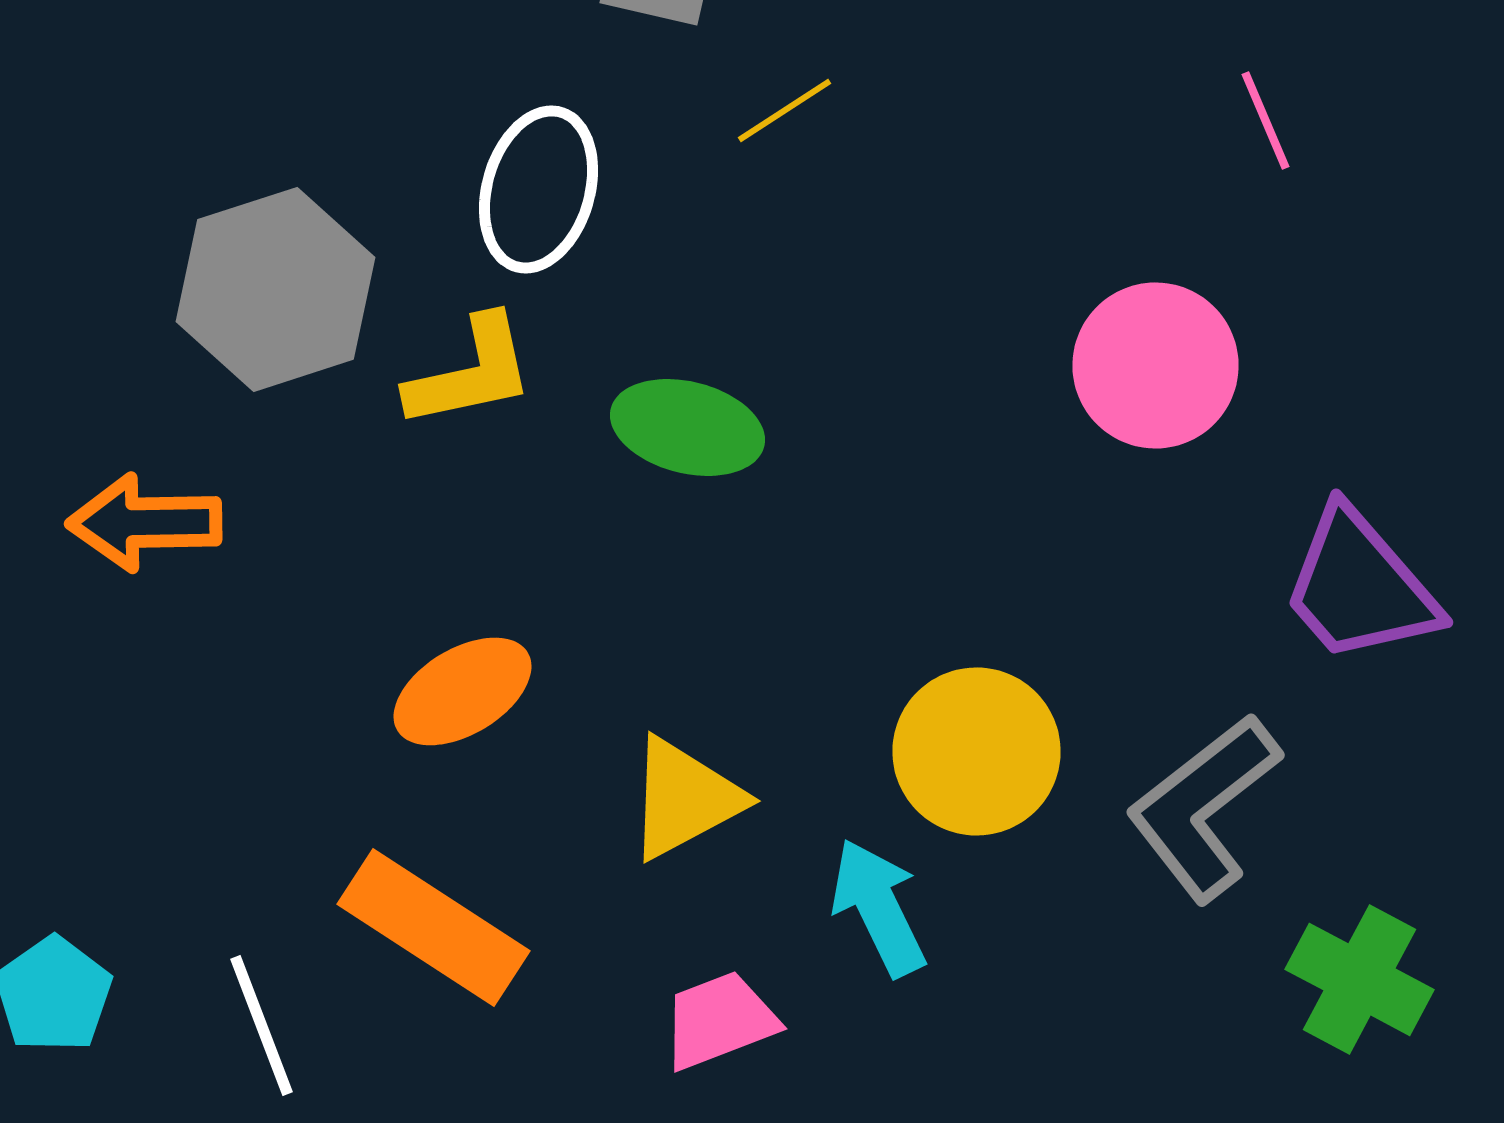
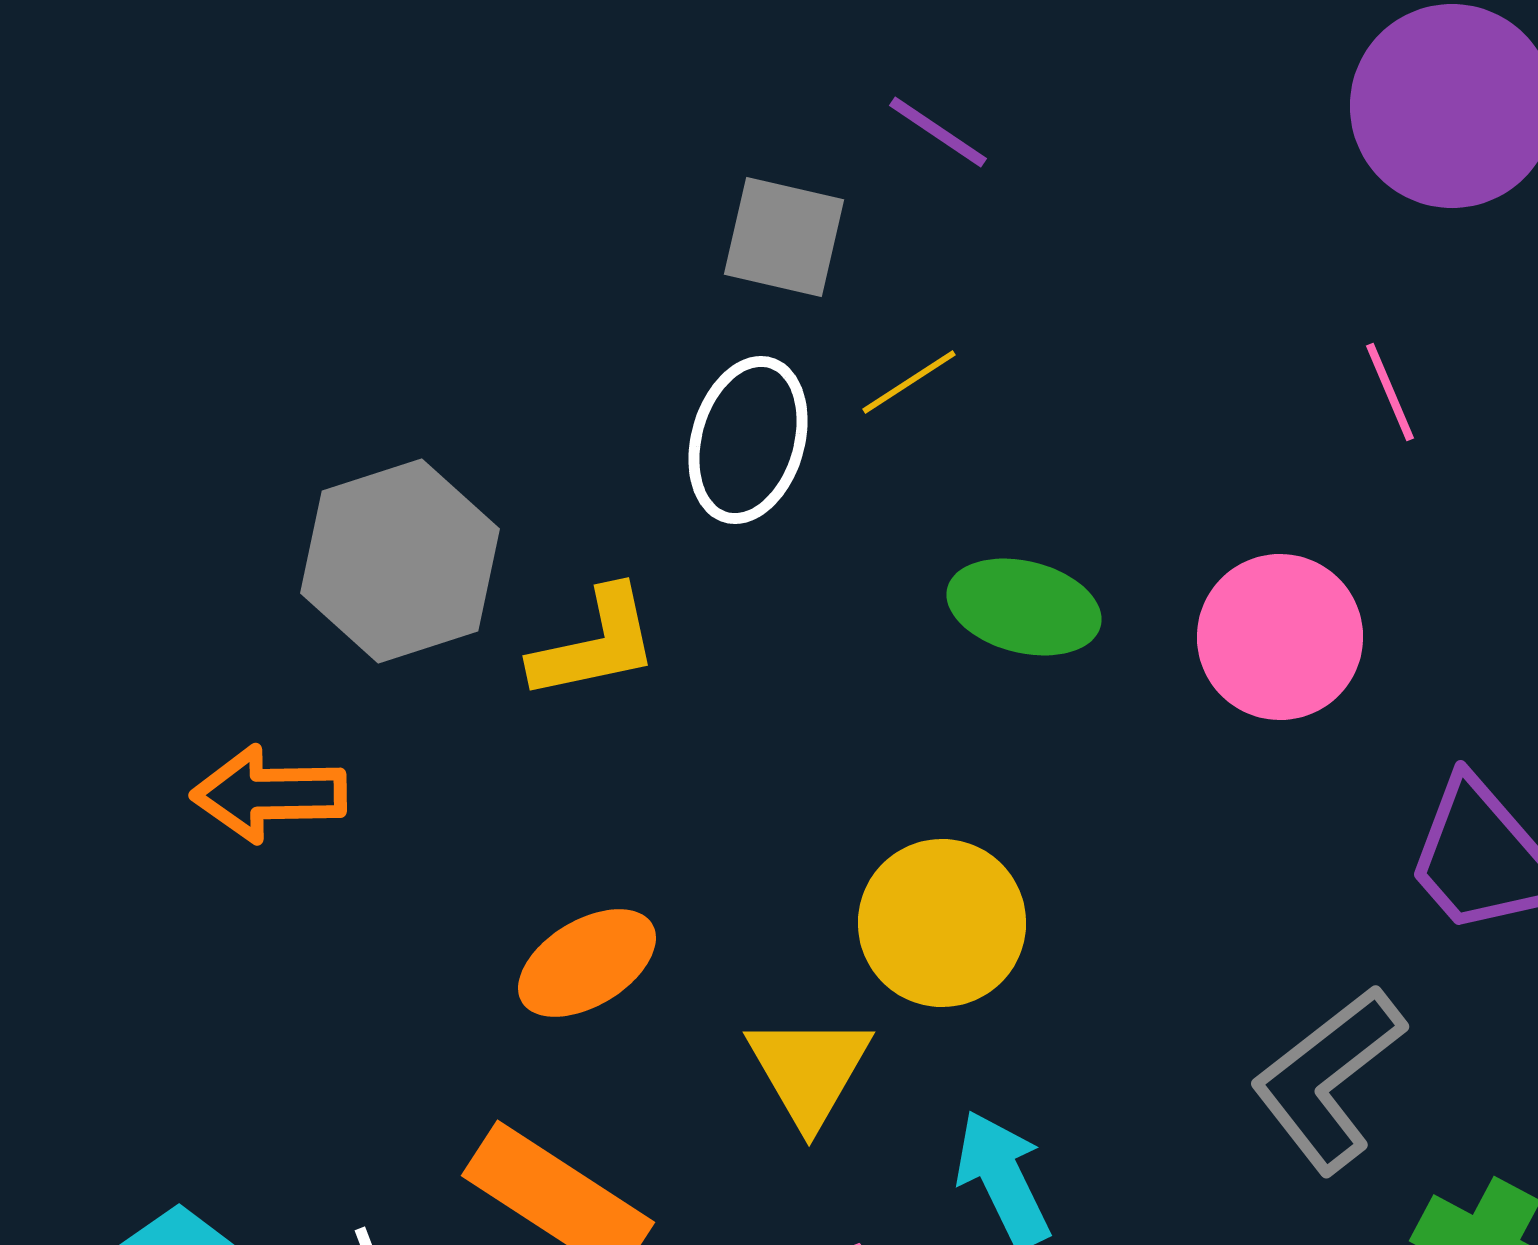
white ellipse: (538, 189) -> (748, 440), moved
green ellipse: (688, 427) -> (1024, 607), moved
yellow circle: (976, 751) -> (942, 923), moved
yellow triangle: (684, 798) -> (809, 1070), turned -32

